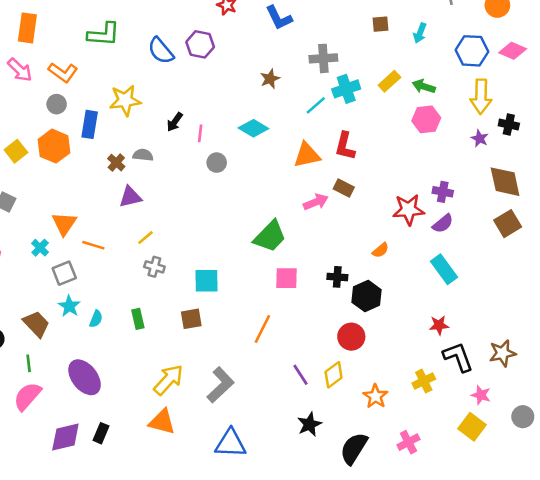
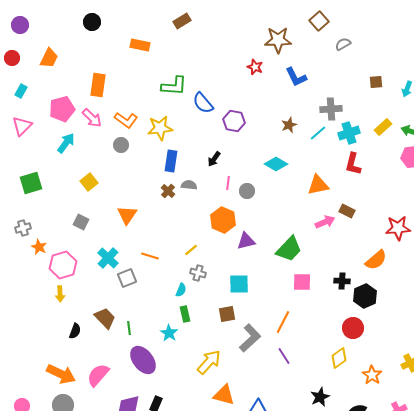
green L-shape: (104, 34) -> (174, 86), moved
purple hexagon: (200, 44) -> (234, 121), moved
yellow star: (125, 100) -> (160, 128), moved
cyan line: (316, 105) -> (318, 133), moved
blue rectangle: (90, 124) -> (171, 161), moved
pink line: (200, 133) -> (228, 183), moved
orange hexagon: (54, 146) -> (223, 220), moved
red L-shape: (345, 146) -> (353, 164), moved
purple triangle: (130, 197) -> (246, 241), moved
orange triangle: (64, 224) -> (127, 215), moved
cyan cross: (40, 248) -> (108, 258), size x1.5
orange semicircle: (381, 250) -> (376, 260), size x1.6
cyan star: (69, 306) -> (169, 333), moved
cyan semicircle: (96, 319) -> (181, 290), moved
green line: (29, 363) -> (129, 328), moved
purple line: (300, 375) -> (284, 356), moved
gray L-shape: (220, 385) -> (250, 338), moved
orange triangle: (162, 422) -> (224, 395), moved

